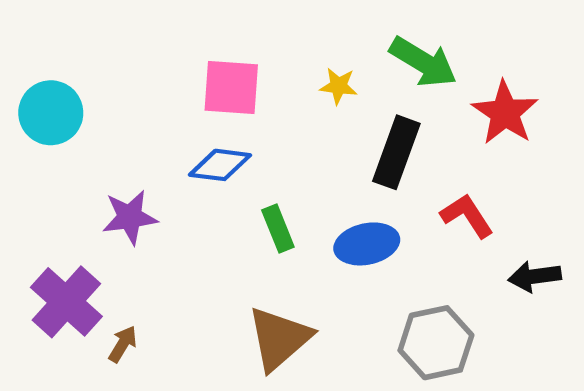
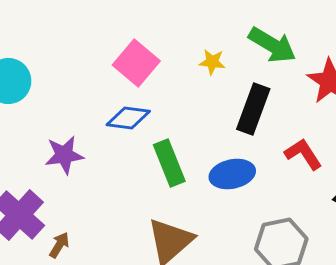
pink square: (231, 87) -> (136, 63), turned 36
green rectangle: (278, 228) -> (169, 163), size x1.4

